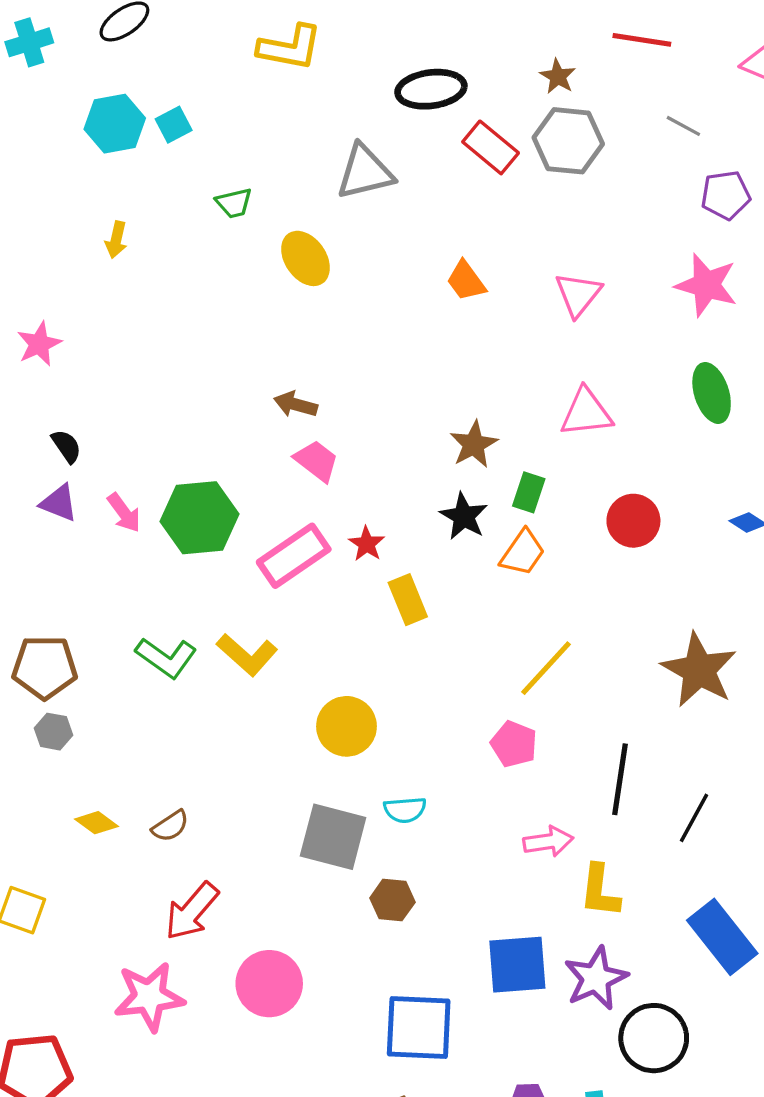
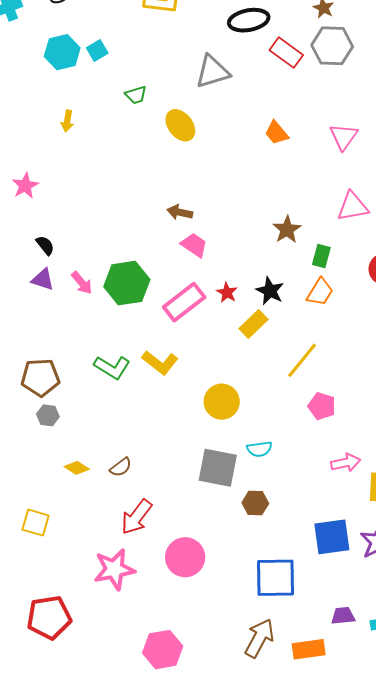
black star: (464, 516) -> (270, 291), moved
yellow rectangle: (408, 600) -> (253, 324), turned 72
yellow line: (546, 668) -> (302, 360), moved

